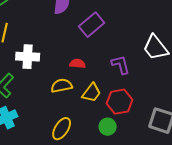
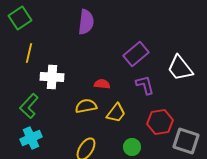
purple rectangle: (92, 25) -> (136, 54), moved
red hexagon: (120, 102) -> (160, 122), moved

